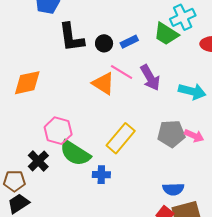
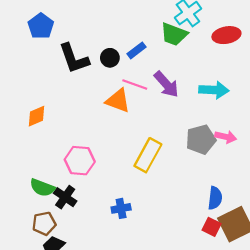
orange diamond: (27, 83) -> (37, 116), size x0.7
green semicircle: (75, 153) -> (42, 188), moved, size x0.7
blue cross: (101, 175) -> (121, 208), moved
blue semicircle: (173, 189) -> (215, 198), turned -70

